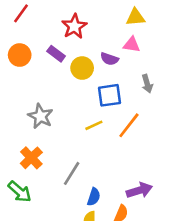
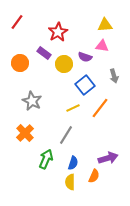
orange circle: (20, 55) -> (20, 63), moved
blue square: (109, 95) -> (85, 85), turned -30
gray line: (72, 173) -> (66, 135), moved
green arrow: (20, 192) -> (46, 159), moved, turned -108

